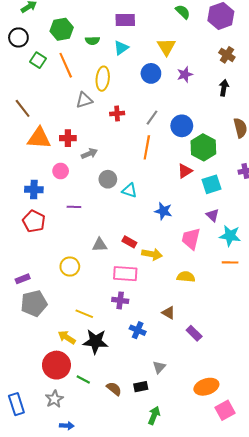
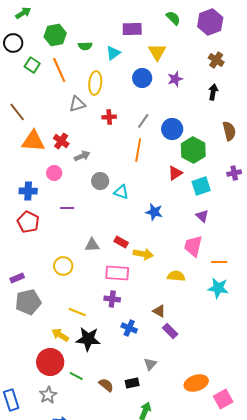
purple rectangle: (125, 20) -> (132, 29), moved
red cross: (68, 138) -> (61, 141), turned 35
cyan star: (230, 236) -> (218, 288), moved
pink trapezoid: (191, 239) -> (193, 246), moved
purple rectangle: (194, 333) -> (170, 331), moved
pink square: (225, 410) -> (223, 399), moved

